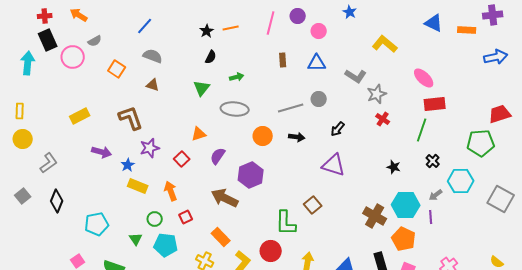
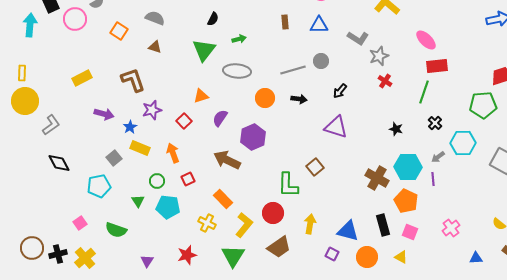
green triangle: (202, 88) -> (204, 50), size x1.4
yellow circle: (23, 139) -> (25, 101), size x1.4
gray square: (23, 196) -> (114, 158), moved
black diamond: (57, 201) -> (59, 163), turned -50

